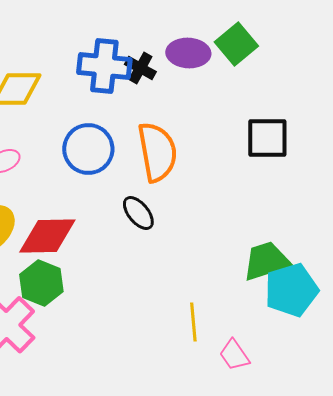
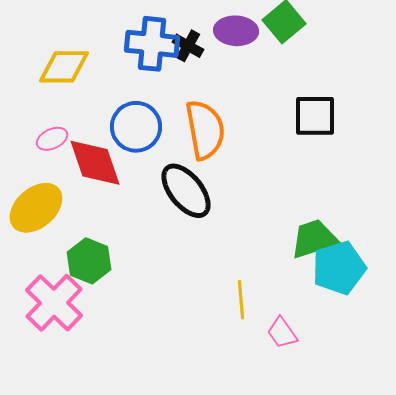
black ellipse: (138, 213) -> (186, 191), size x1.6
red diamond: (47, 236) -> (95, 163), moved, turned 72

